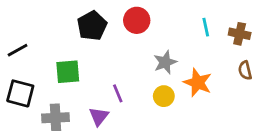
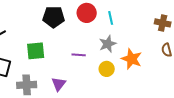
black pentagon: (92, 26) -> (54, 17), turned 30
cyan line: (206, 27) -> (111, 18), moved
purple line: (118, 93) -> (79, 55), moved, turned -64

